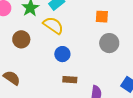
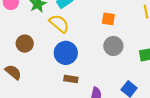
brown circle: (21, 39) -> (25, 44), moved
blue circle: (62, 54) -> (66, 53), size x1.5

